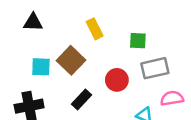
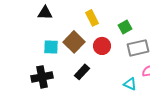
green square: (138, 41) -> (125, 27), turned -32
red circle: (117, 80) -> (102, 46), moved

